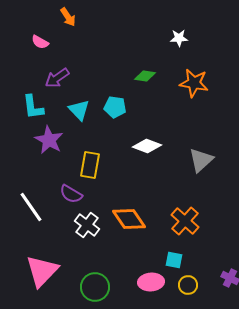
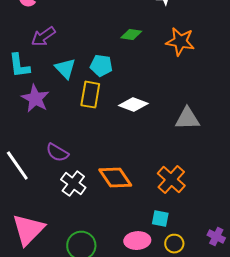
gray triangle: (201, 160) -> (187, 119), turned 40
yellow rectangle: (90, 165) -> (90, 95), moved

